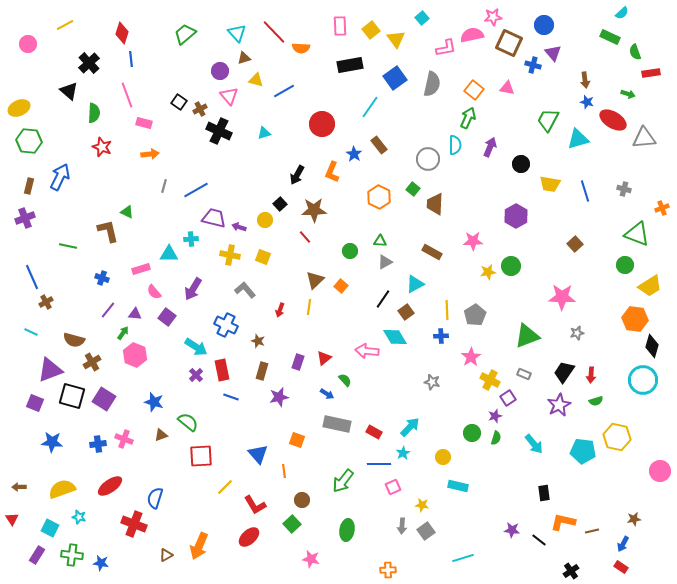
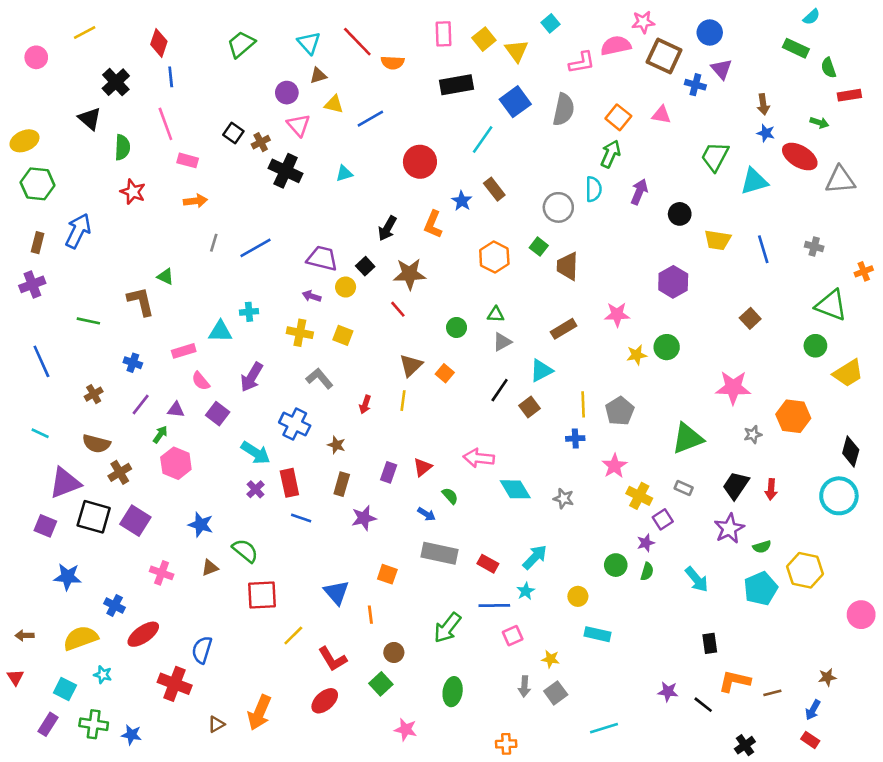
purple trapezoid: (214, 218) -> (322, 258), moved
brown rectangle: (432, 252) -> (564, 329), turned -60
brown cross: (46, 302) -> (94, 394), moved
orange hexagon: (635, 319) -> (793, 416), moved
cyan diamond: (395, 337) -> (515, 489), moved
green semicircle: (596, 401) -> (762, 547), moved
blue cross: (98, 444) -> (115, 605), moved, turned 35
cyan pentagon: (583, 451) -> (761, 589), turned -30

